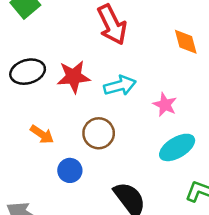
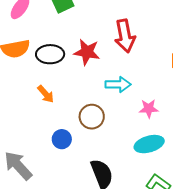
red star: (74, 77) -> (87, 52), moved
pink star: (165, 105) -> (149, 109), turned 30
orange arrow: (42, 134) -> (46, 94), moved

